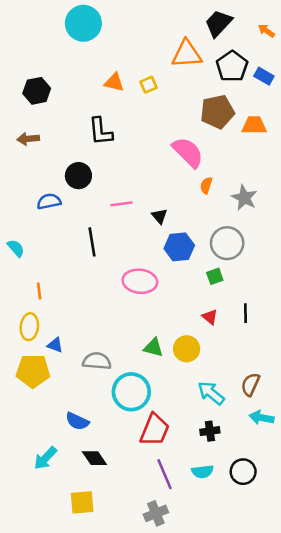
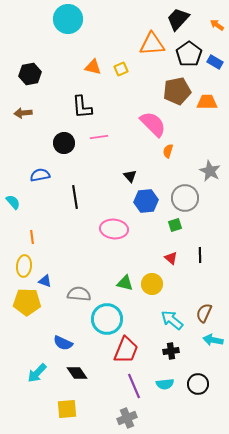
gray star: (244, 198) -> (210, 171), moved
blue semicircle: (49, 201) -> (40, 175), moved
pink line: (121, 204) -> (99, 137), moved

